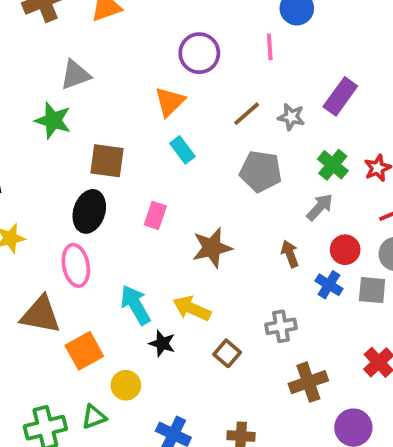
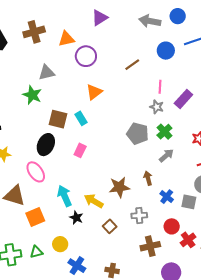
pink line: (270, 47) -> (160, 87), moved
purple circle: (199, 53) -> (86, 56), moved
brown line: (247, 114) -> (132, 65), moved
cyan rectangle: (182, 150) -> (81, 118), moved
green cross: (333, 165) -> (164, 132), moved
brown star: (212, 248) -> (119, 187), moved
red circle: (345, 250) -> (172, 226), moved
pink ellipse: (76, 265) -> (36, 172), turned -30
yellow circle: (126, 385) -> (60, 244), moved

